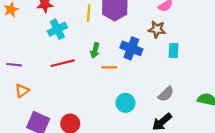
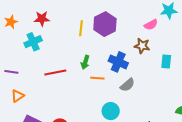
cyan cross: (57, 29) -> (33, 42), moved
cyan rectangle: (173, 51) -> (166, 62), moved
gray semicircle: (166, 94) -> (127, 85), moved

